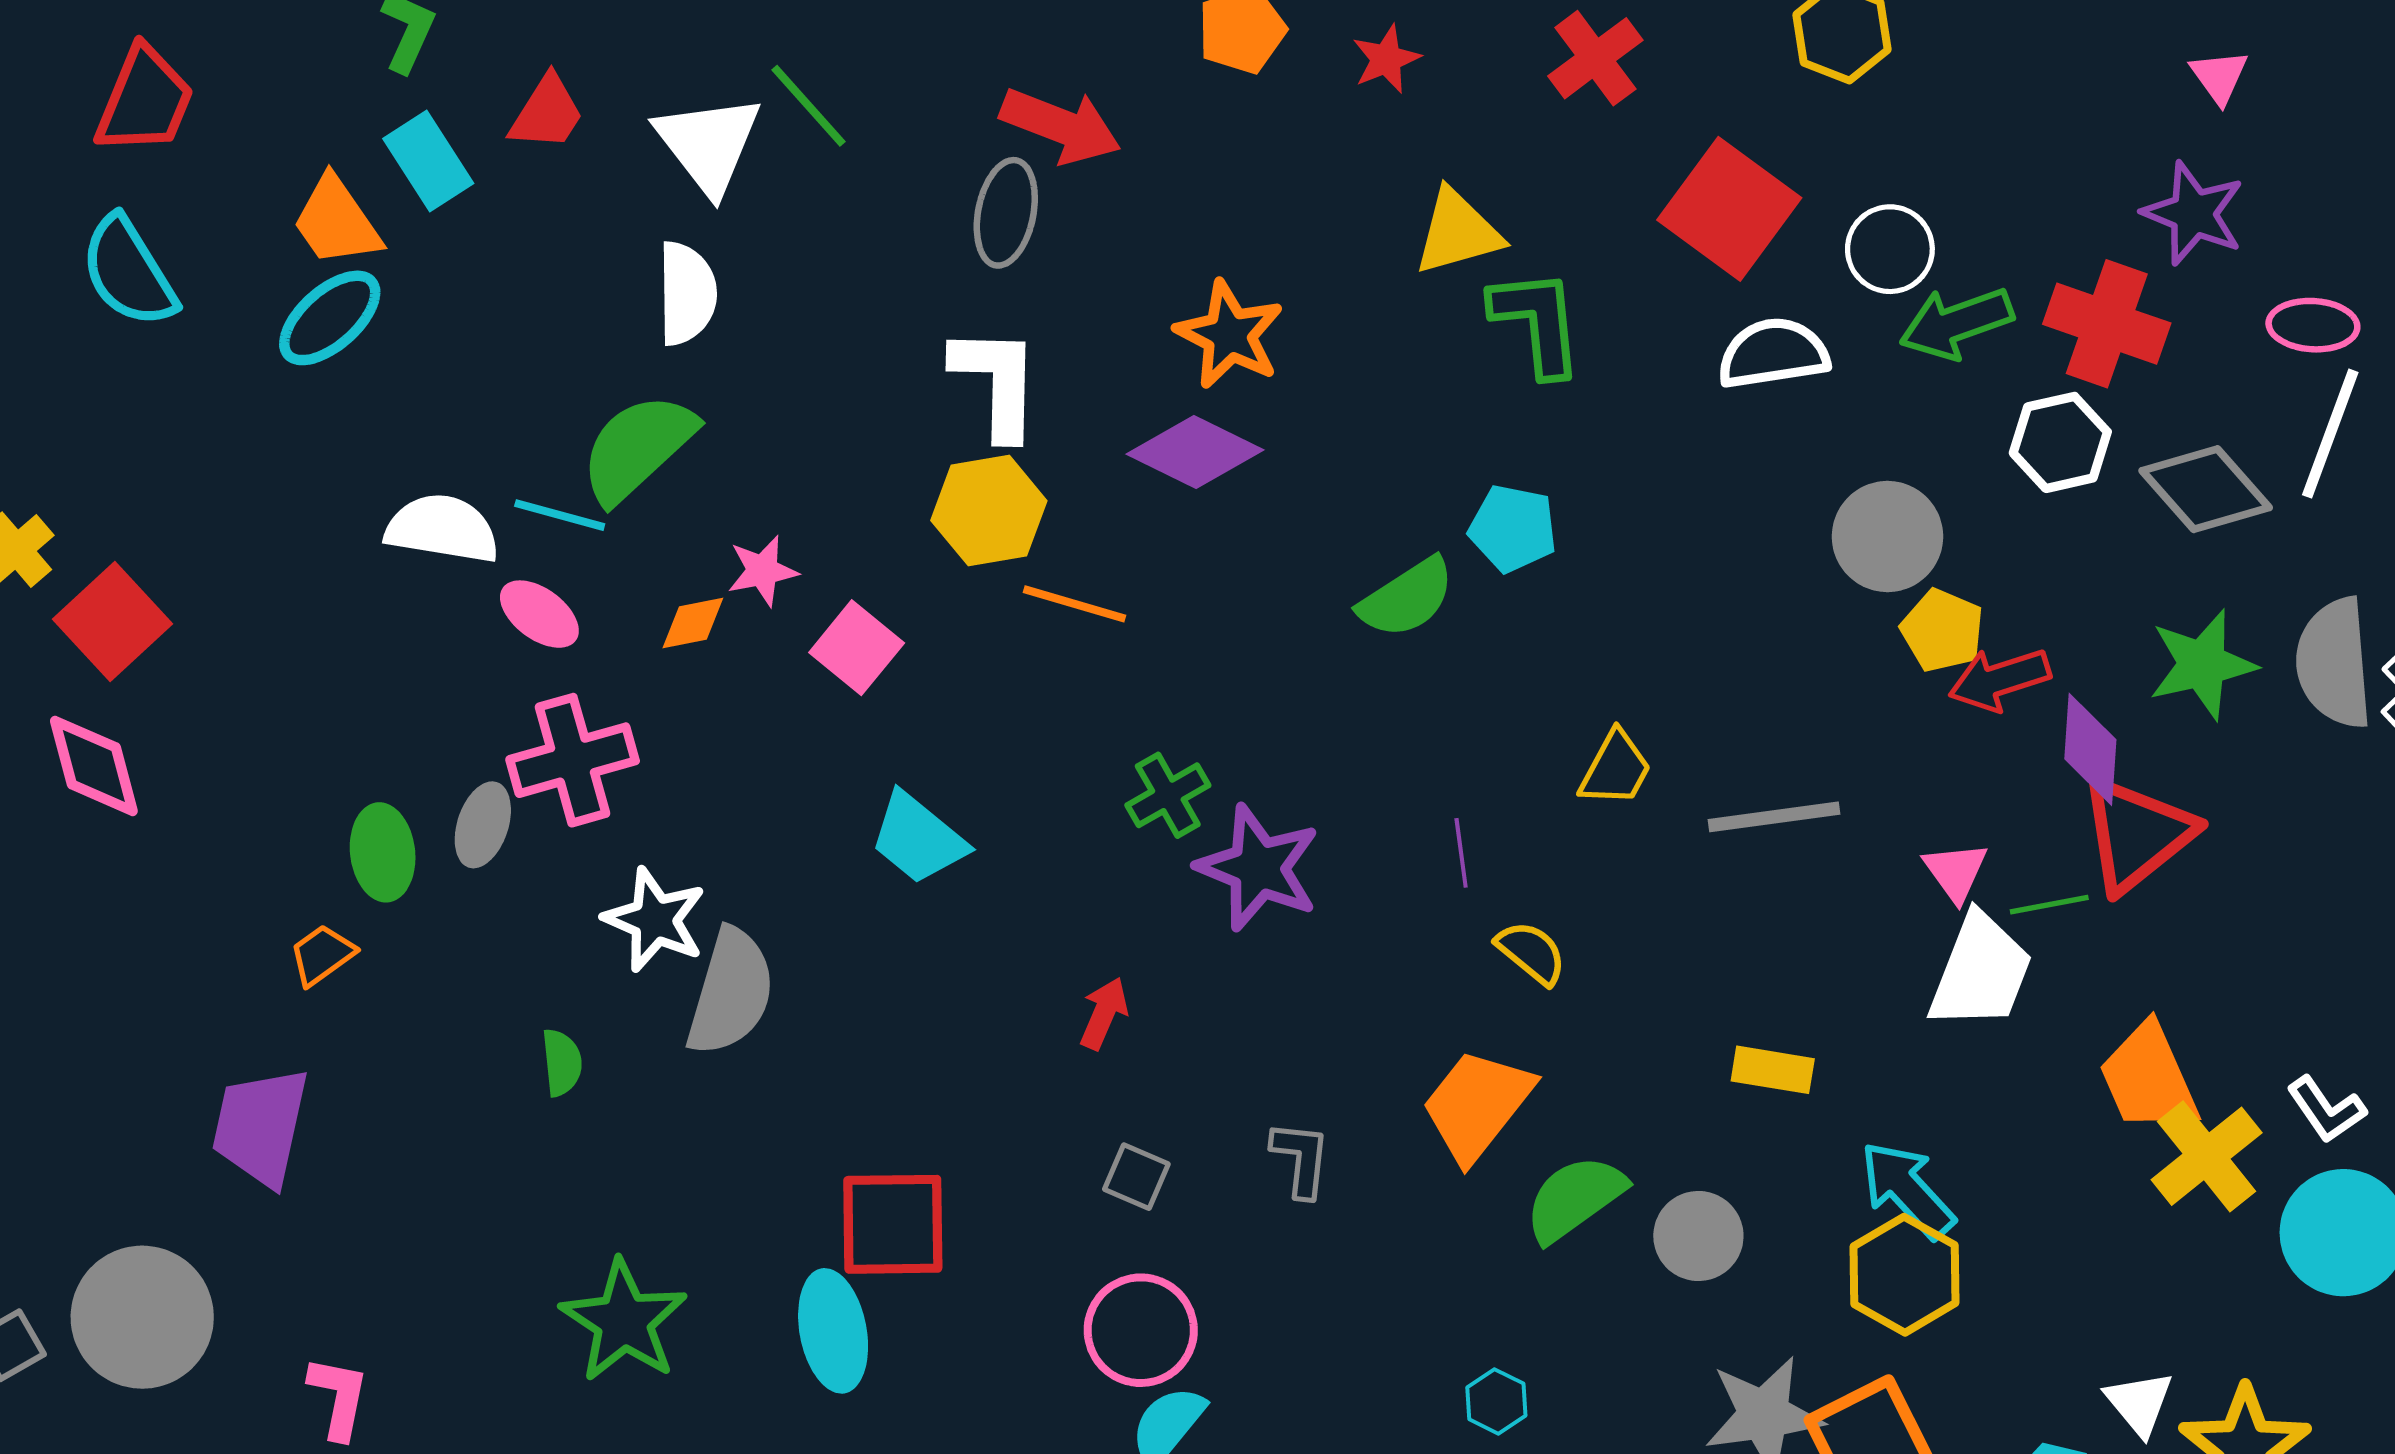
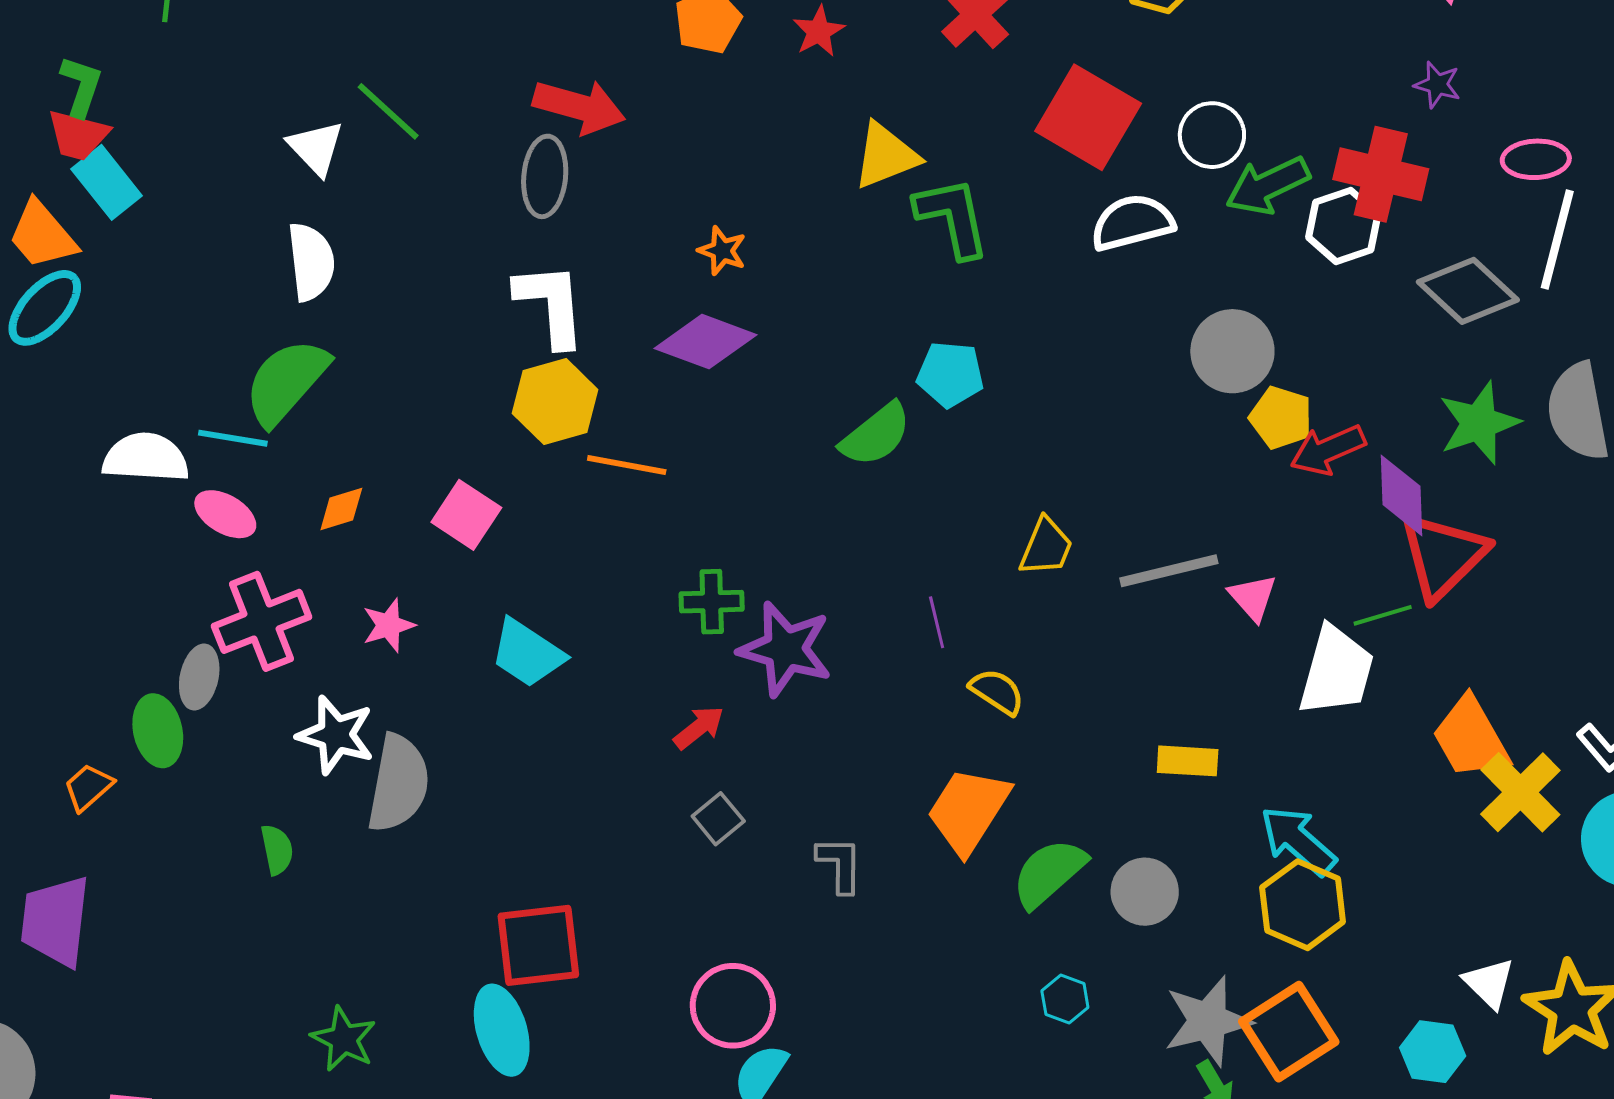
red trapezoid: (547, 113) -> (78, 135), moved, turned 78
white triangle: (708, 144) -> (316, 148), size x0.7
purple star: (2193, 213) -> (1437, 85), size x0.6
orange star: (1229, 335) -> (722, 251), size x0.6
white hexagon: (2060, 442) -> (1343, 226), moved
pink star: (763, 571) -> (389, 625), moved
green cross: (1168, 795) -> (712, 602), turned 34
green ellipse: (383, 852) -> (158, 731), moved
pink triangle: (1956, 872) -> (1253, 597), moved
red arrow: (1104, 1013) -> (699, 727), moved, turned 34
gray square: (1136, 1177) -> (718, 819), moved, turned 33
green star: (624, 1321) -> (344, 1039), size x0.7
cyan hexagon: (1496, 1401) -> (1065, 999), moved

